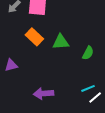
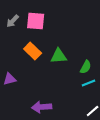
cyan line: (88, 88) -> (89, 83), moved

